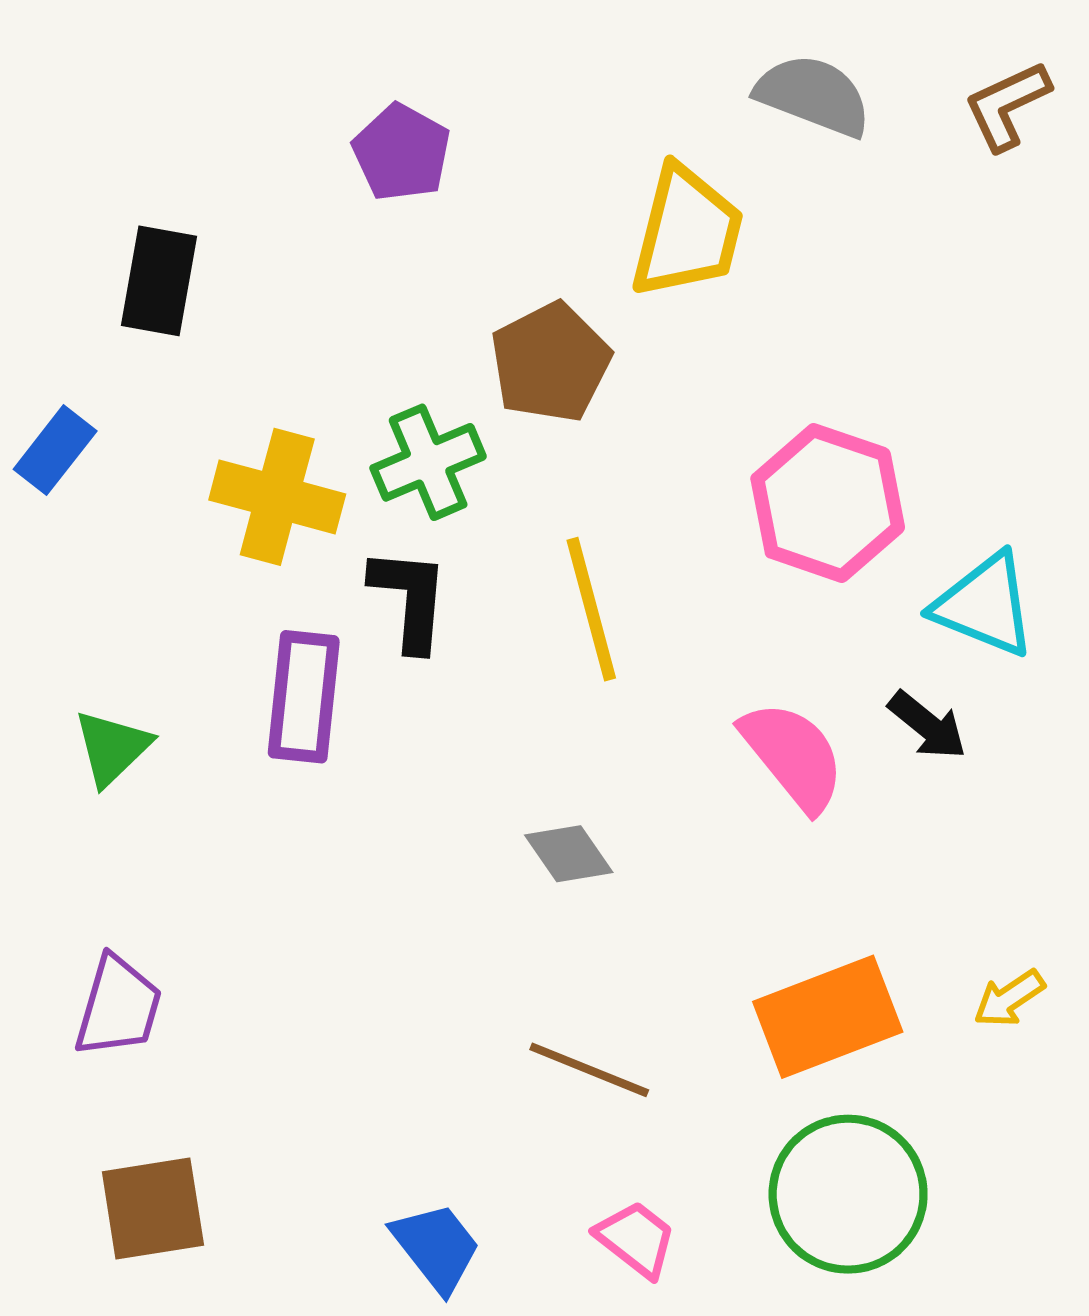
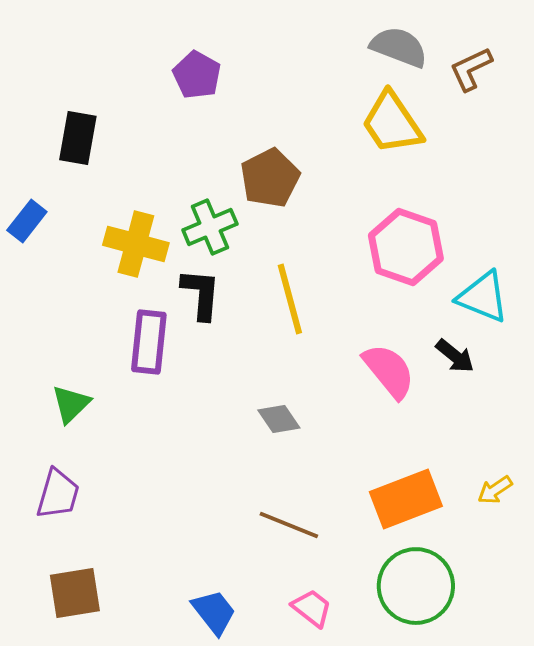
brown L-shape: (1007, 106) -> (471, 69), moved
yellow trapezoid: (687, 232) -> (392, 123), moved, turned 132
green triangle: (112, 748) -> (71, 404), moved

